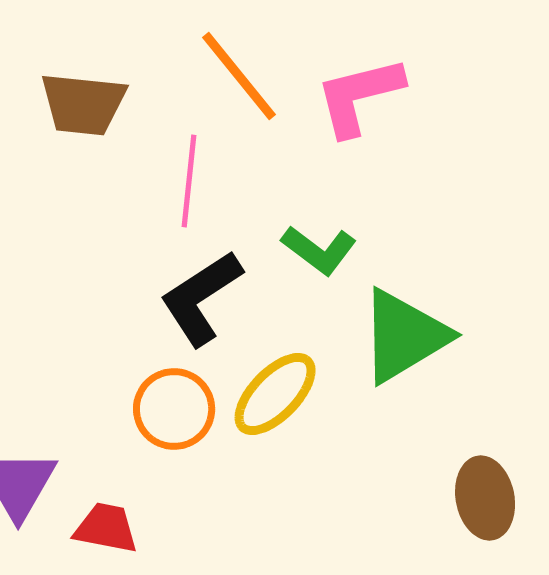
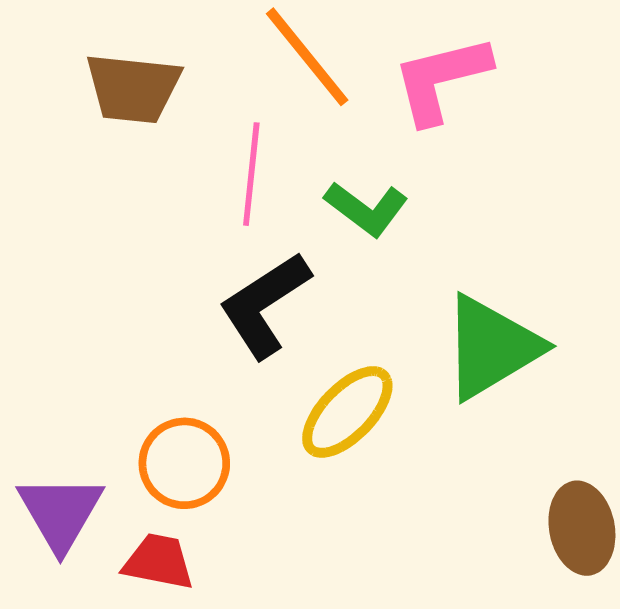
green L-shape: (319, 250) -> (366, 209), moved
orange circle: (174, 409) -> (184, 463), moved

